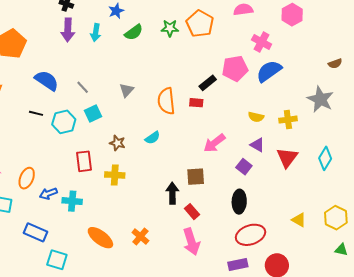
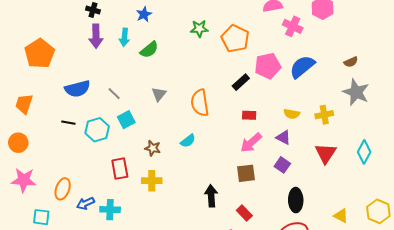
orange pentagon: (200, 24) -> (235, 39), moved
green semicircle: (134, 32) -> (149, 50), moved
pink cross: (262, 42) -> (293, 26), moved
brown semicircle: (335, 64) -> (351, 62), moved
blue semicircle: (47, 81) -> (77, 89), turned 135
red rectangle: (196, 103) -> (249, 115), moved
purple triangle: (257, 145) -> (283, 137), moved
brown square: (196, 177) -> (246, 173), moved
black ellipse: (239, 202) -> (296, 200), moved
red rectangle: (192, 212) -> (244, 213), moved

